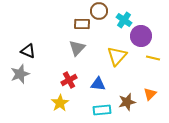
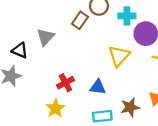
cyan cross: (124, 20) -> (127, 16), turned -35
brown rectangle: (82, 24) -> (80, 20), turned -56
gray triangle: (77, 48) -> (45, 37), moved

